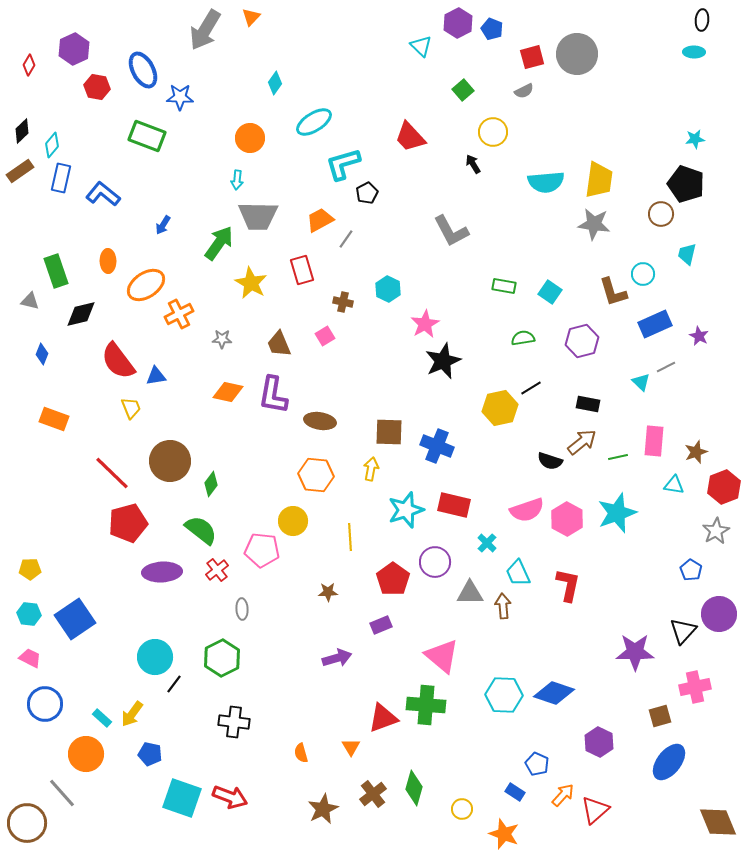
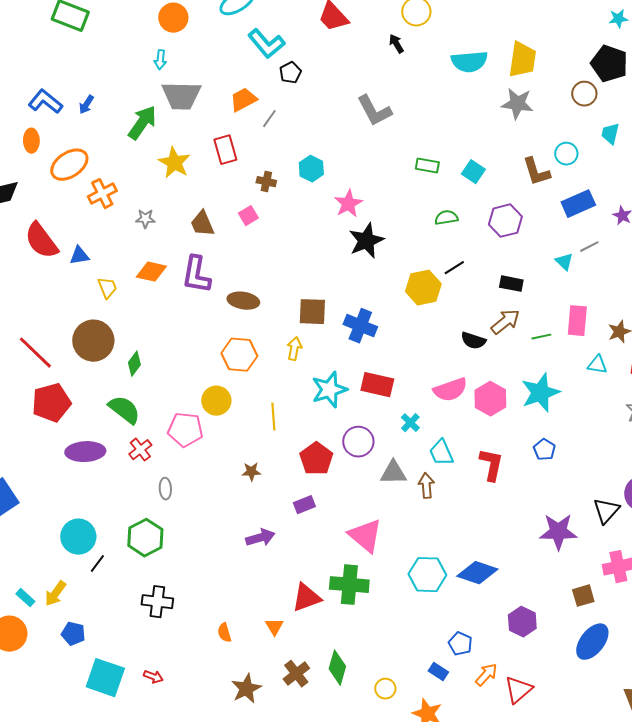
cyan L-shape: (343, 164) -> (266, 44), turned -114
blue L-shape: (103, 194) -> (45, 102), moved
yellow trapezoid: (131, 408) -> (107, 288), moved
blue pentagon: (691, 570) -> (544, 450), moved
red arrow: (230, 797) -> (153, 677), size x0.6

